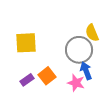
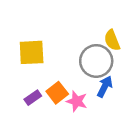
blue arrow: (86, 71) -> (105, 87), turned 48
pink star: (76, 83) -> (77, 101), moved

